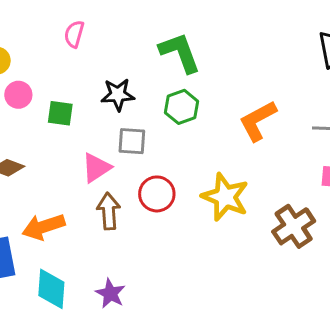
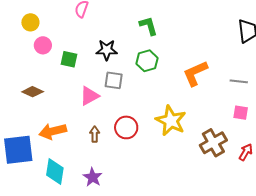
green L-shape: (180, 53) -> (149, 26), size x0.7
red circle: (157, 194) -> (126, 127), moved
brown arrow: (109, 211) -> (95, 134), moved, size x0.7

